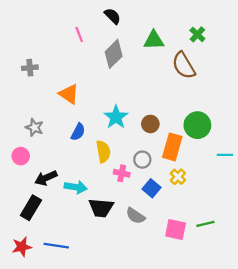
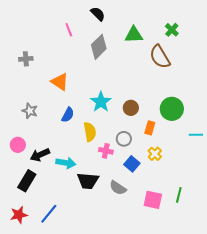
orange rectangle: (172, 147) -> (150, 128), size x0.6
pink circle: (21, 156) -> (18, 145), moved
green line: (205, 224) -> (179, 195), turned -63
blue line: (56, 246) -> (49, 214), turned -60

